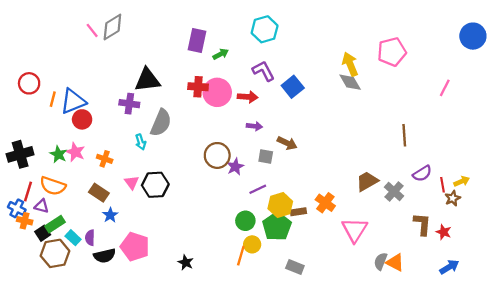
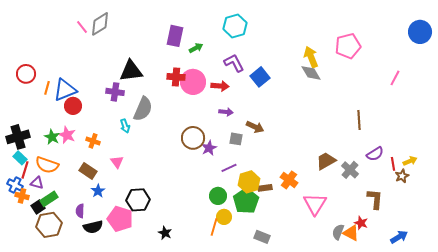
black hexagon: (155, 185) -> (138, 200), moved
red star: (444, 232) -> (361, 223), moved
cyan rectangle: (73, 238) -> (20, 158), moved

